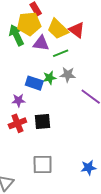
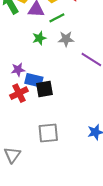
green star: (50, 78) -> (39, 38), moved
blue rectangle: (34, 83) -> (34, 80), moved

